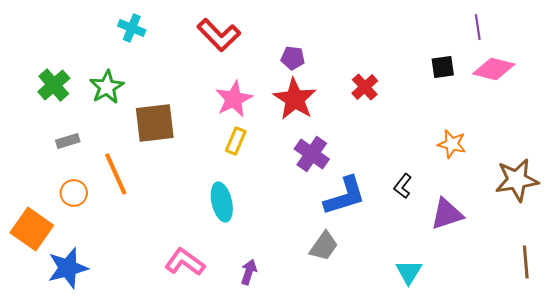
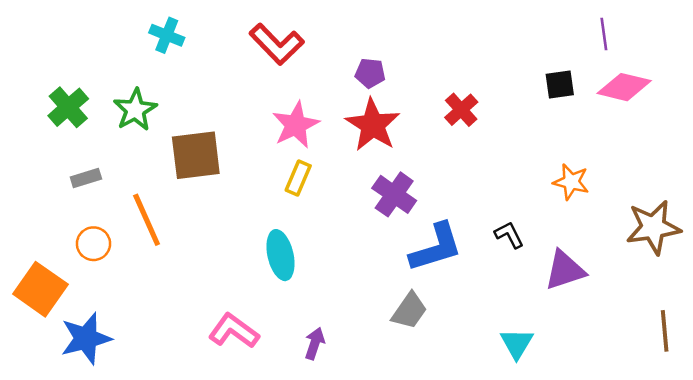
black L-shape: (403, 186) -> (509, 235), turned 115

